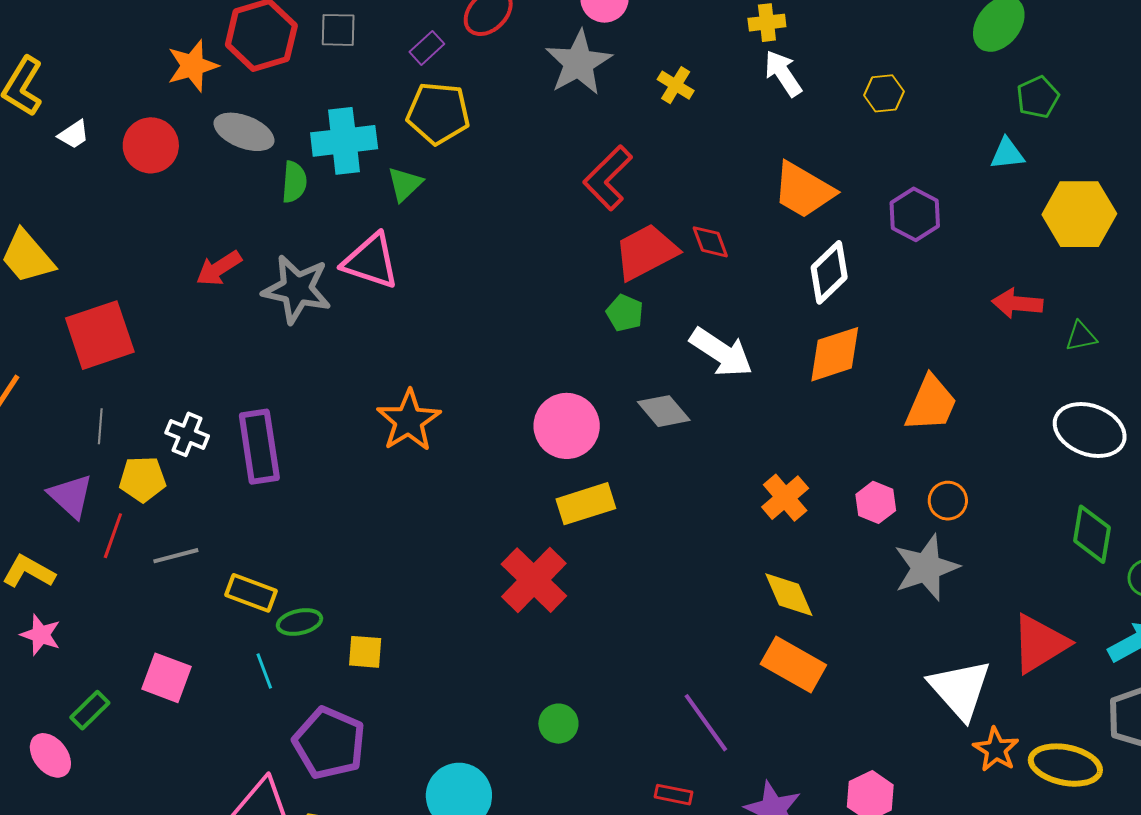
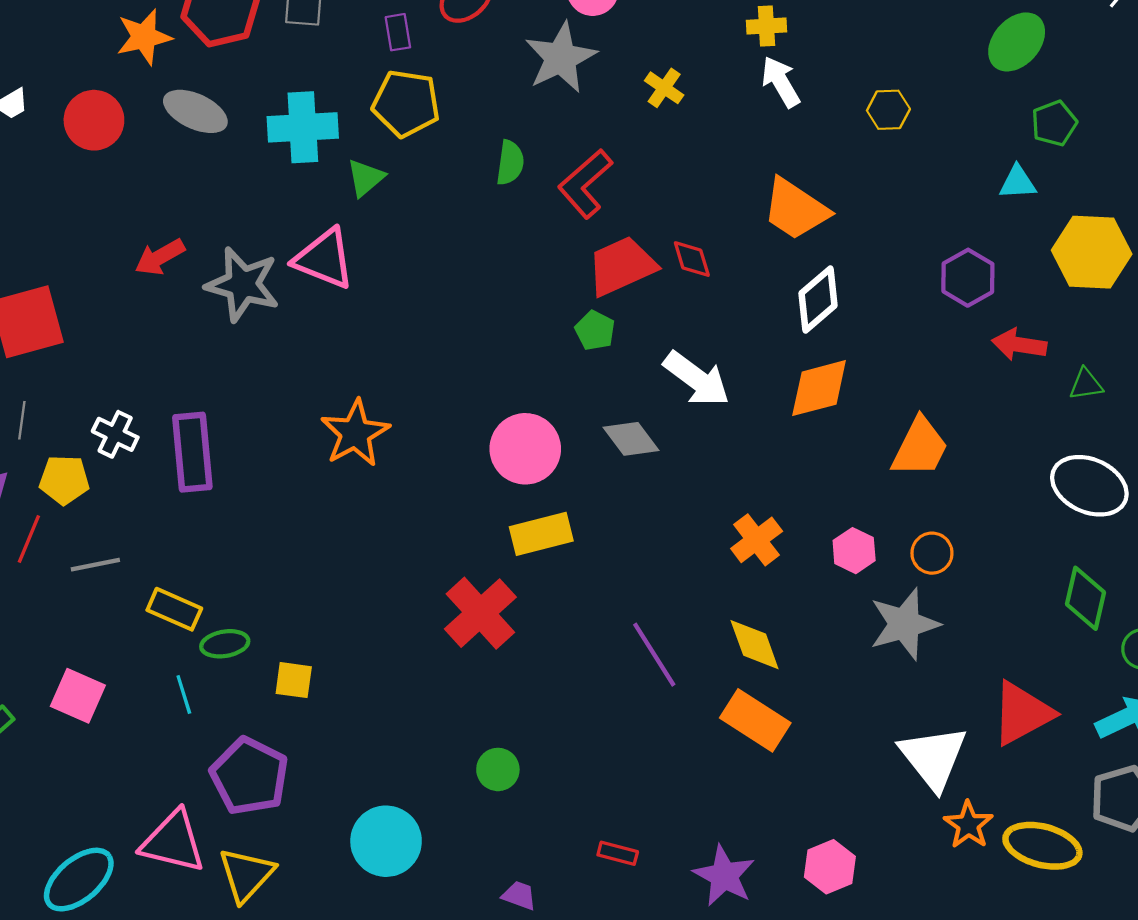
purple rectangle: (427, 48) -> (398, 32), turned -60
green semicircle: (294, 182) -> (510, 163), moved
purple hexagon: (915, 214) -> (968, 278), moved
purple line: (706, 723) -> (654, 655), moved

